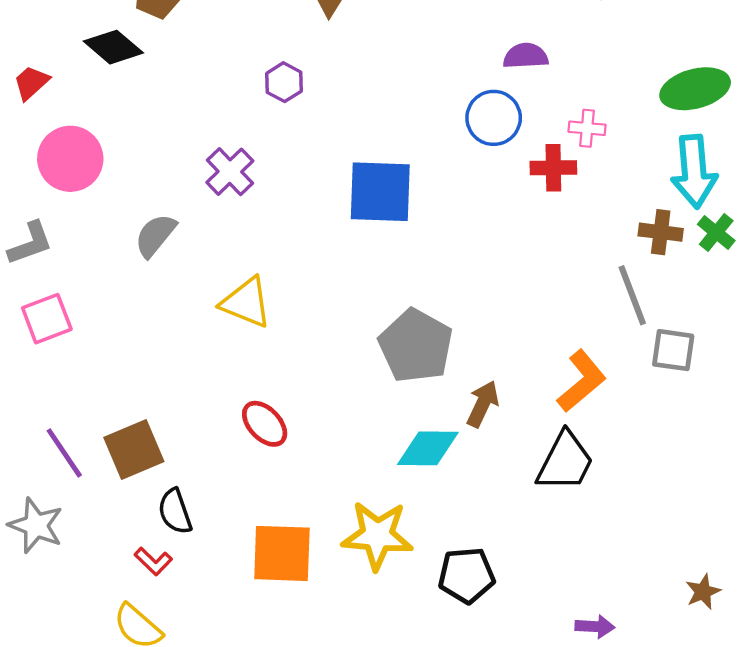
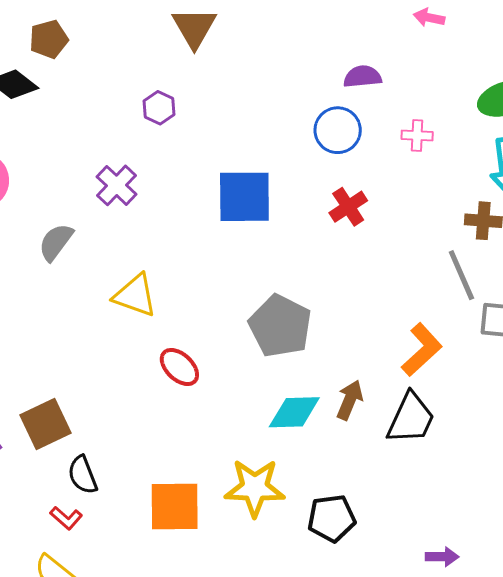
red cross: (553, 168) -> (348, 207), moved, turned -30
brown arrow: (483, 404) -> (350, 400), moved
red ellipse: (265, 424) -> (179, 367), moved

